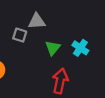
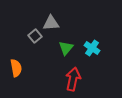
gray square: (20, 35) -> (35, 36), turned 32

